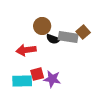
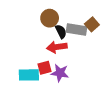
black semicircle: (53, 39) -> (61, 32), turned -136
red arrow: (26, 50) -> (57, 47), moved

